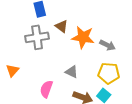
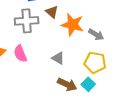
pink semicircle: (46, 89) -> (20, 54), moved, turned -48

